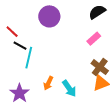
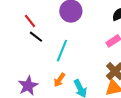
cyan line: (29, 58) -> (62, 51), moved

